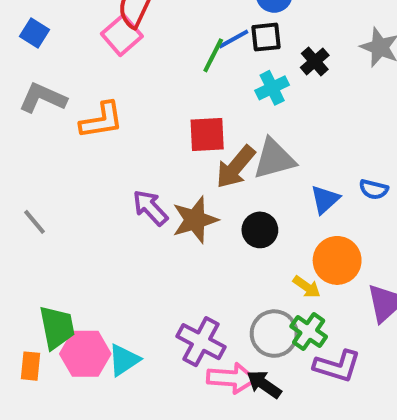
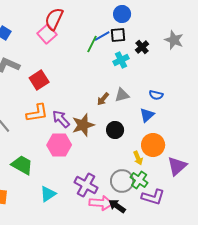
orange L-shape: (102, 120) -> (37, 113), moved
red square: (207, 135) -> (39, 80), moved, turned -30
gray triangle: (274, 159) -> (122, 95), size x0.7
brown arrow: (236, 167) -> (103, 99), size x0.6
blue semicircle: (374, 189) -> (156, 95), moved
yellow arrow: (307, 287) -> (138, 158), turned 32
green trapezoid: (57, 327) -> (22, 165), moved, turned -50
pink hexagon: (85, 354) -> (59, 145), moved

